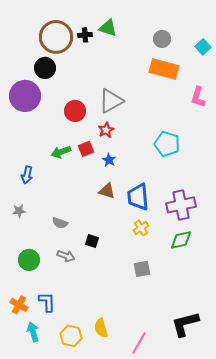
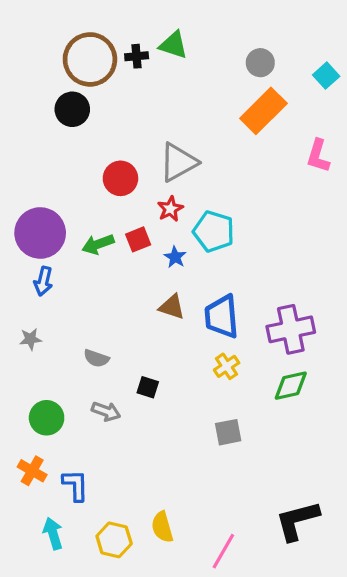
orange rectangle: (164, 69) -> (263, 111), turned -60
purple circle: (25, 96) -> (40, 233), moved
cyan pentagon: (167, 144) -> (214, 231), moved
orange cross: (19, 305) -> (32, 471), moved

